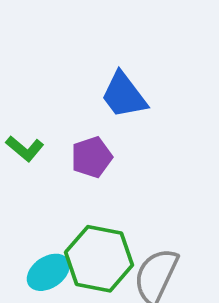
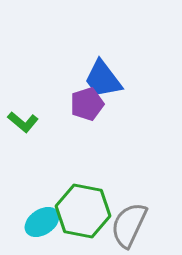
purple pentagon: (92, 157) -> (87, 104), moved

